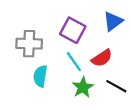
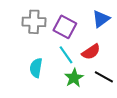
gray cross: (29, 44) -> (34, 22), moved

